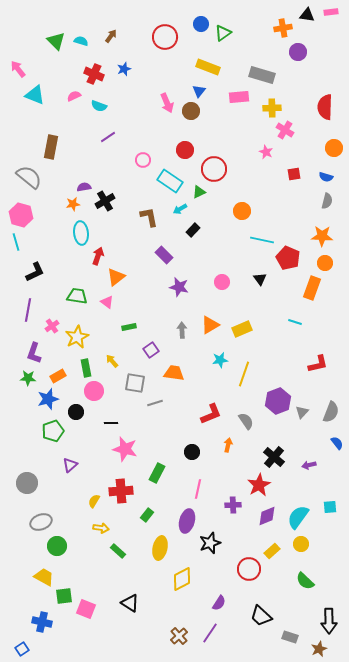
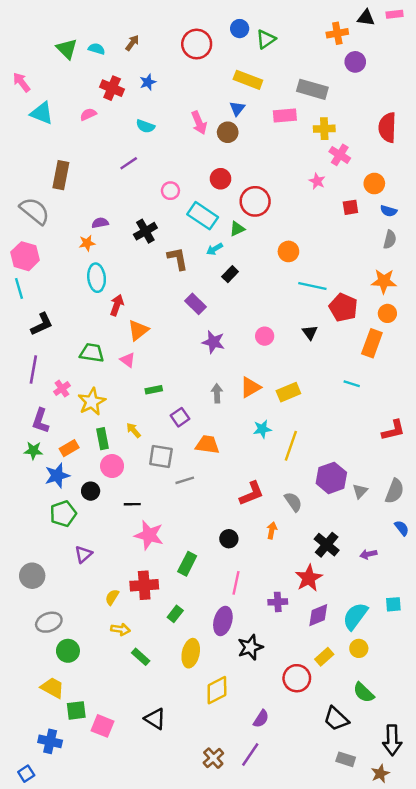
cyan semicircle: (99, 106) -> (145, 126), moved
orange circle: (334, 148) -> (374, 183), moved
black cross: (105, 201) -> (145, 231), moved
red L-shape: (318, 364) -> (393, 430), moved
black trapezoid: (261, 616) -> (336, 719), moved

